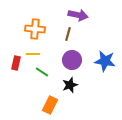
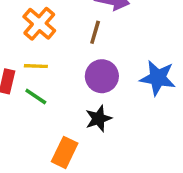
orange cross: (35, 29) -> (39, 24), turned 36
green line: (42, 72) -> (36, 97), moved

